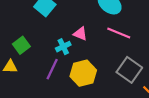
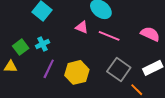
pink triangle: (80, 34) -> (82, 27), moved
cyan cross: (63, 47) -> (43, 44), moved

